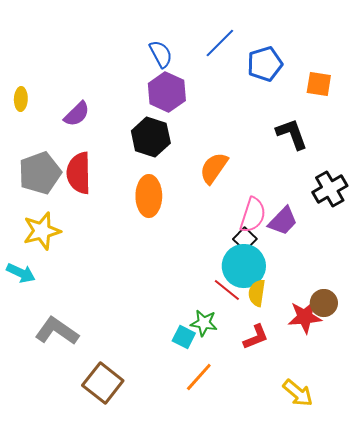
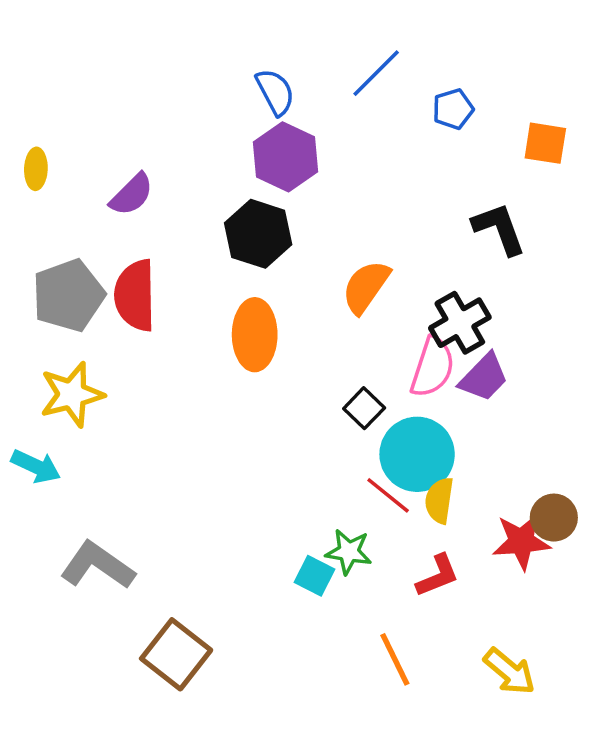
blue pentagon: (265, 64) -> (453, 109), size x0.7
black cross: (330, 189) -> (460, 323), moved
black square: (245, 239) -> (364, 408), moved
orange line: (199, 377) -> (395, 659), moved, turned -68

